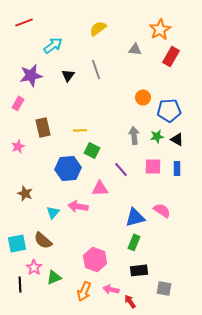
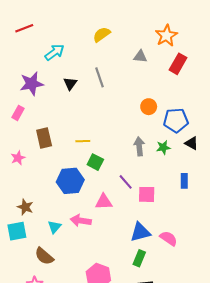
black triangle: (177, 139) -> (192, 143), moved
pink square: (153, 166) -> (147, 194), moved
pink semicircle: (162, 210) -> (169, 238), moved
cyan square: (17, 243) -> (17, 231), moved

